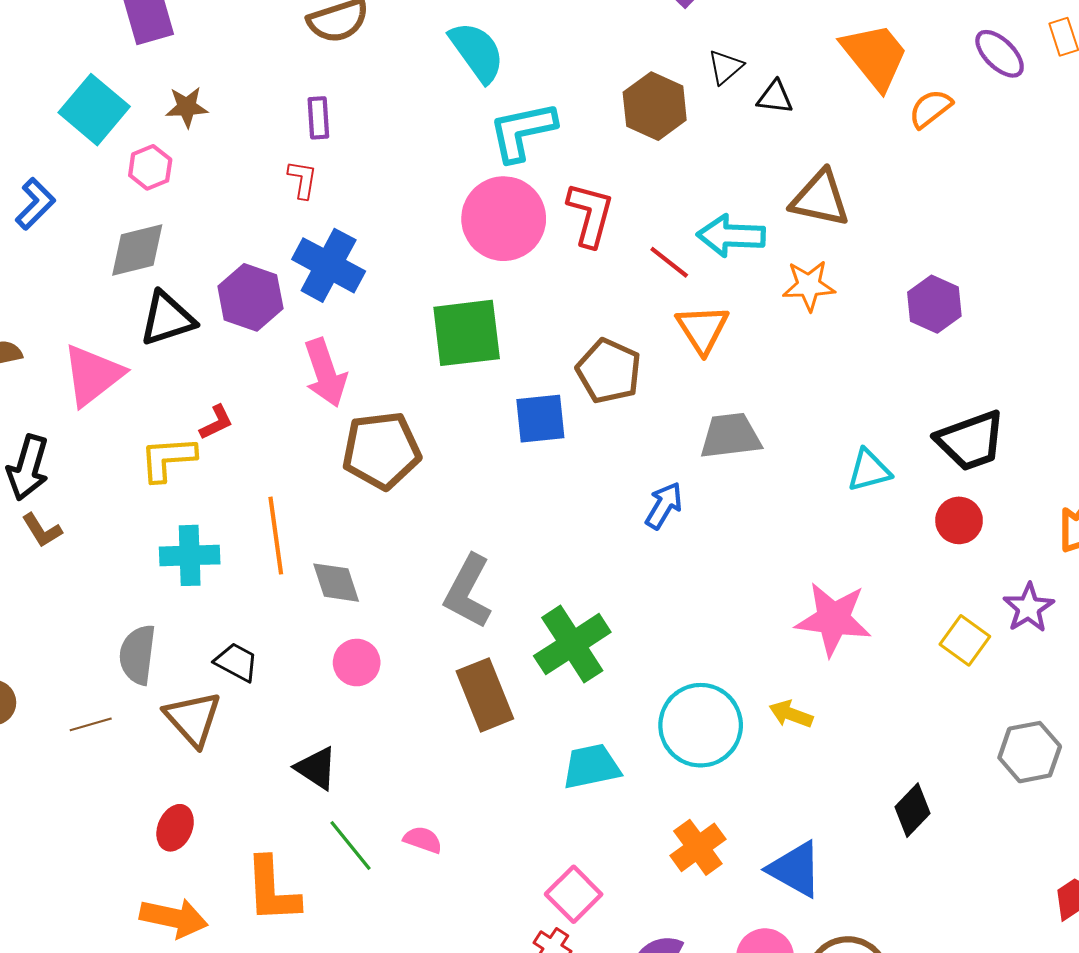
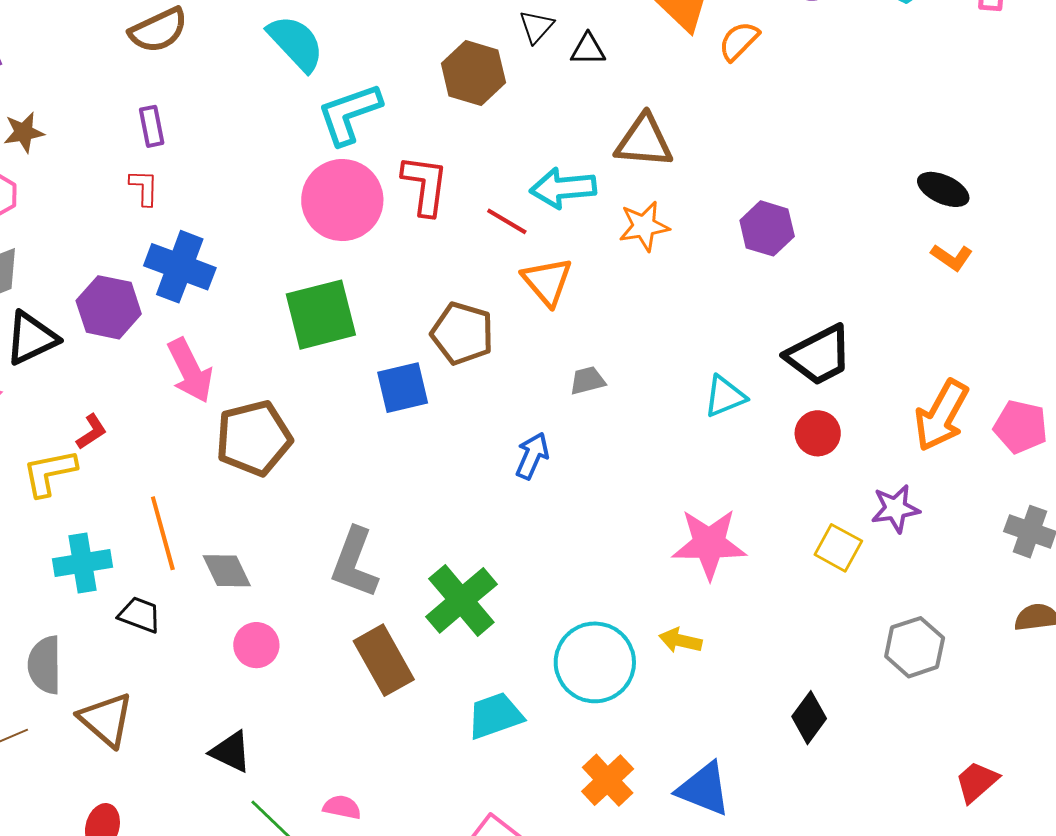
gray trapezoid: (730, 436) -> (587, 381), size x0.6
purple star: (1029, 608) -> (895, 509), turned 30
black trapezoid: (236, 662) -> (140, 615), moved

